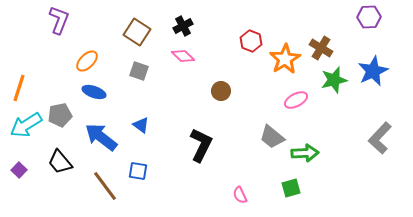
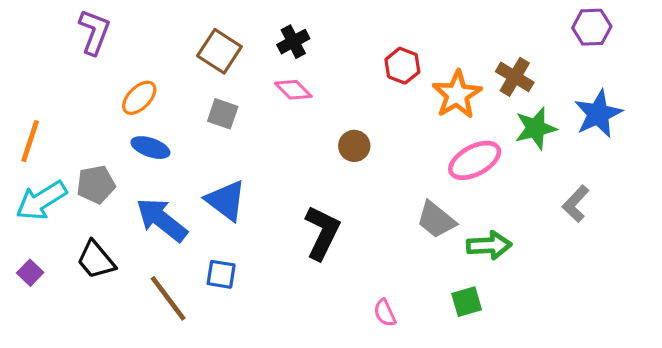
pink ellipse: (296, 100) -> (475, 160), size x1.4
blue triangle: (141, 125) -> (226, 200), size x1.6
gray L-shape: (380, 138) -> (576, 204), moved, size x0.7

